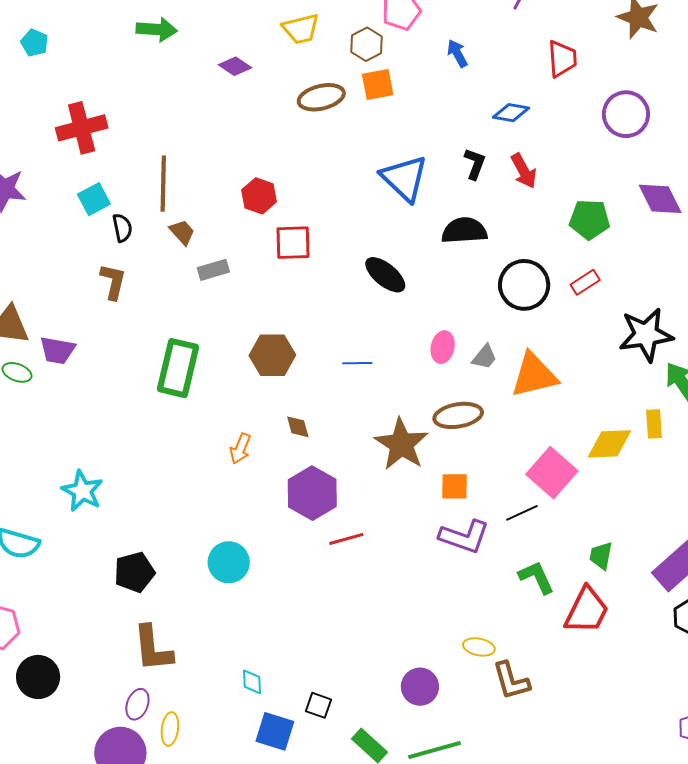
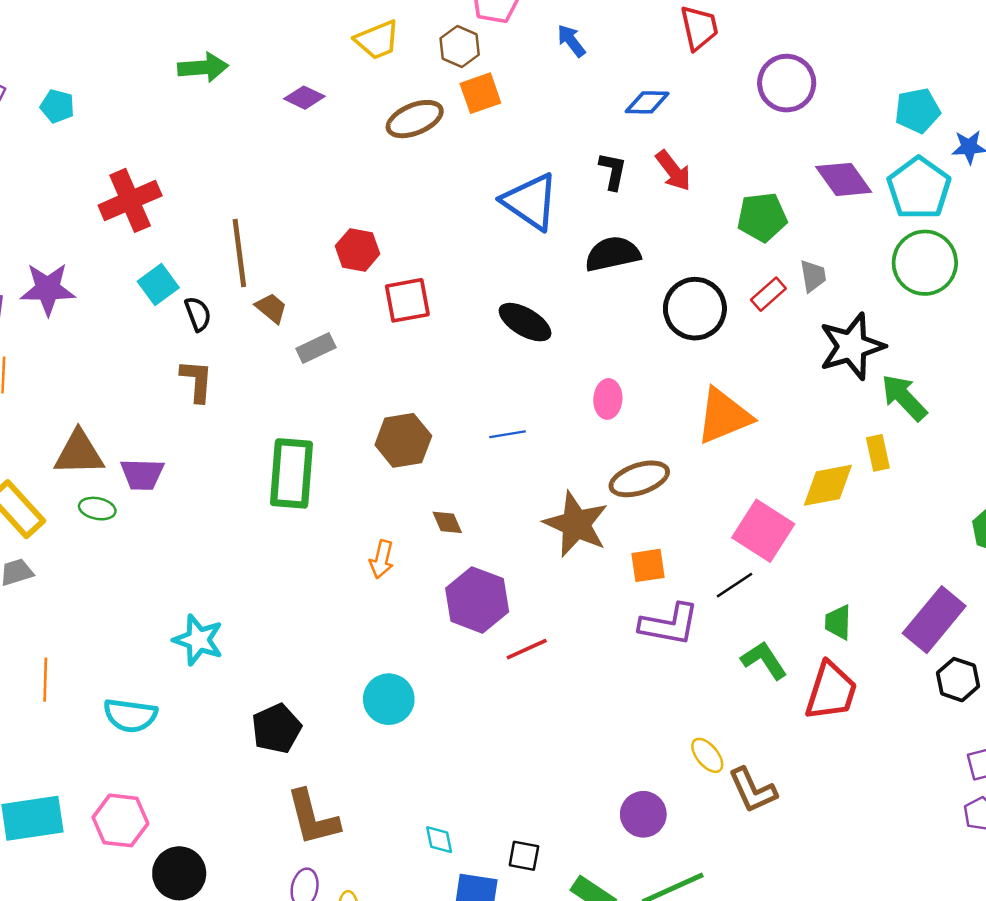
gray trapezoid: (484, 357) -> (813, 276), moved, turned -40
yellow ellipse: (479, 647) -> (707, 755), turned 48

